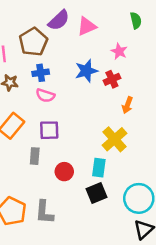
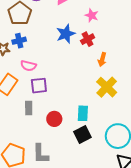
blue cross: (41, 73) -> (19, 41), moved
pink semicircle: (45, 95) -> (28, 66), moved
yellow cross: (115, 139) -> (107, 87), moved

